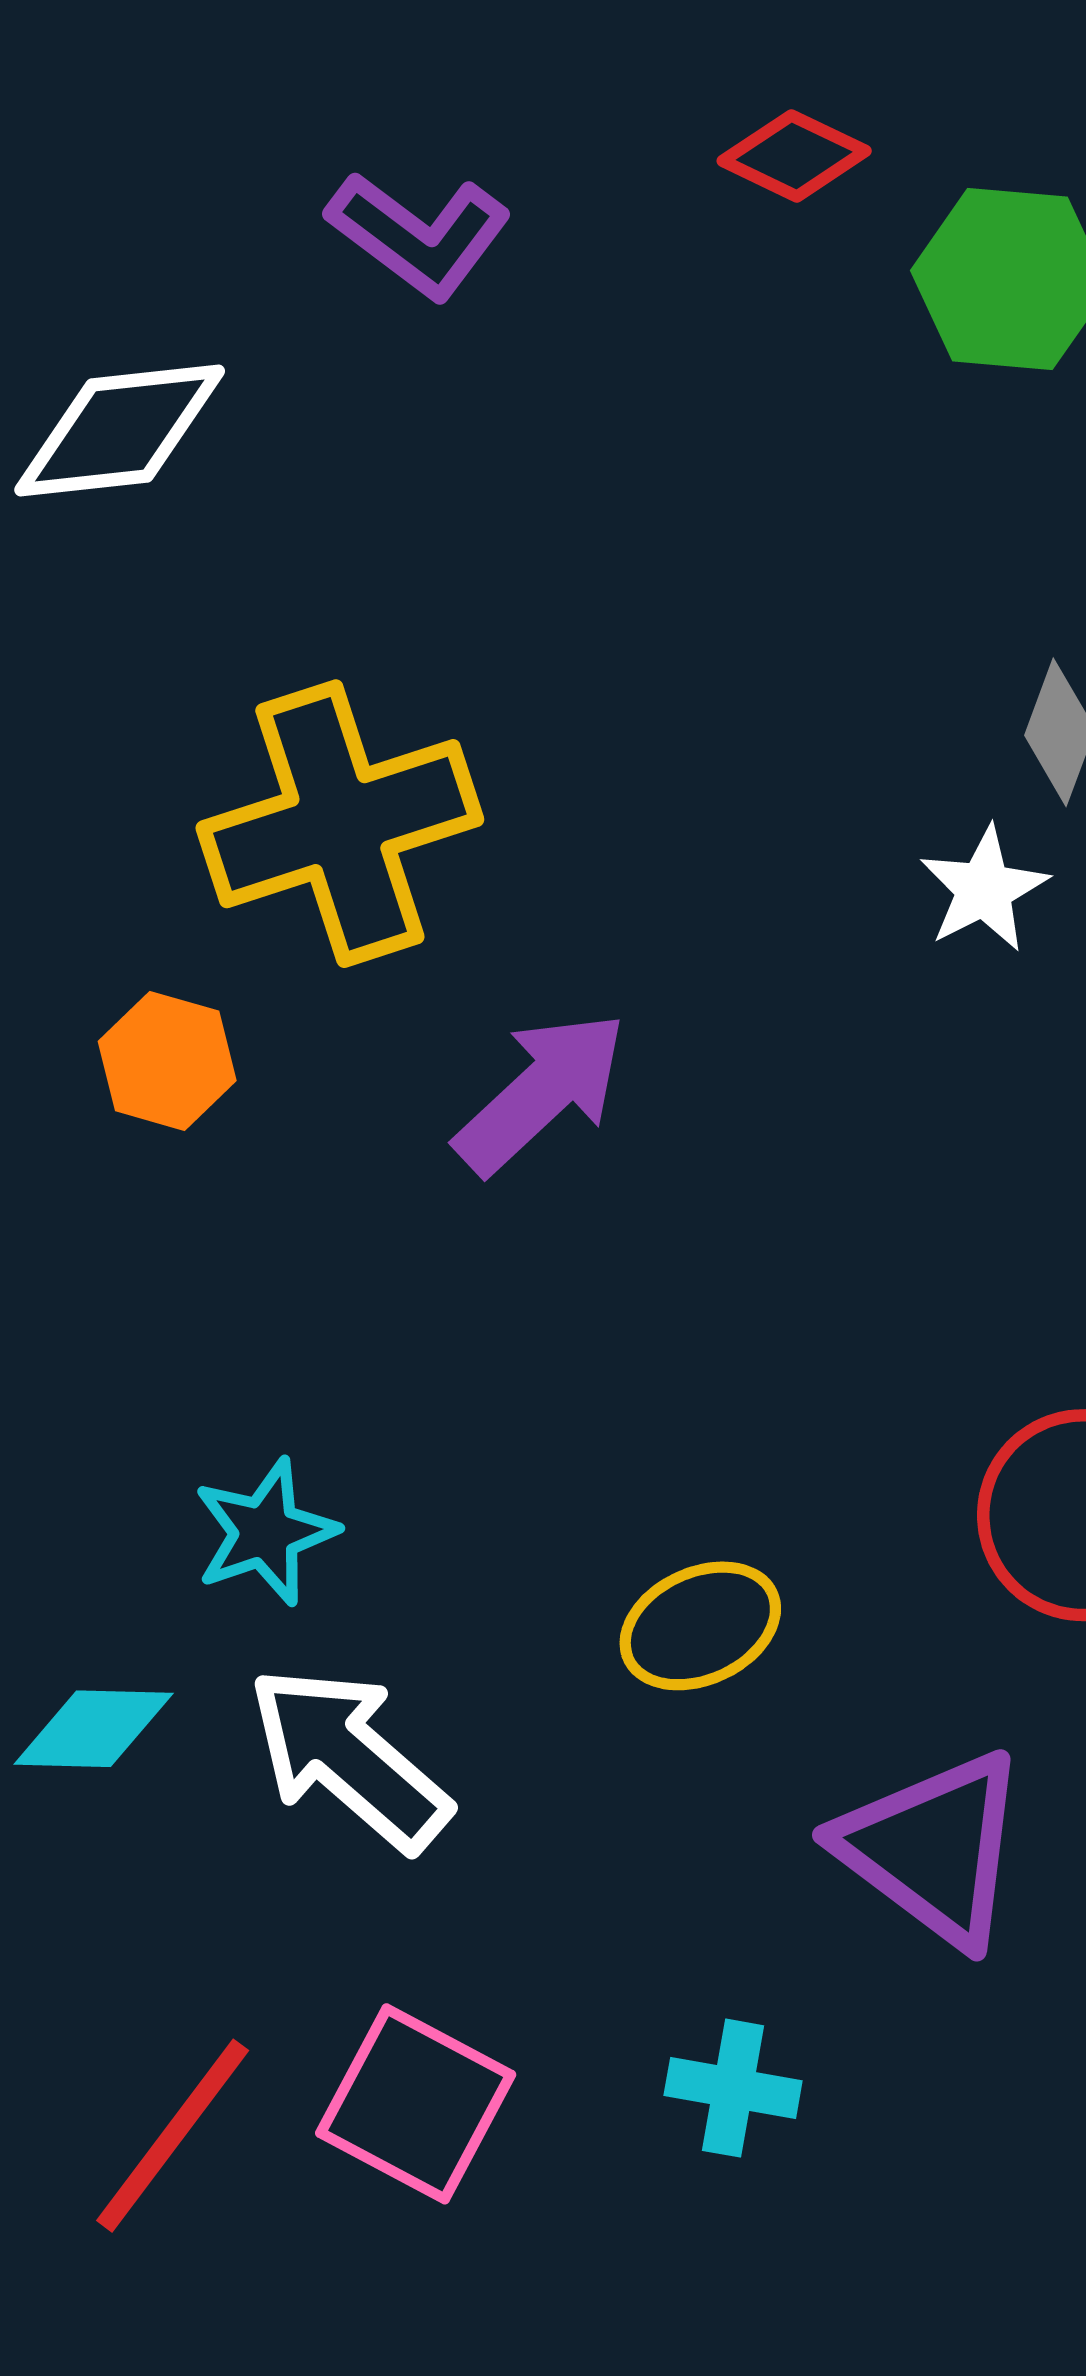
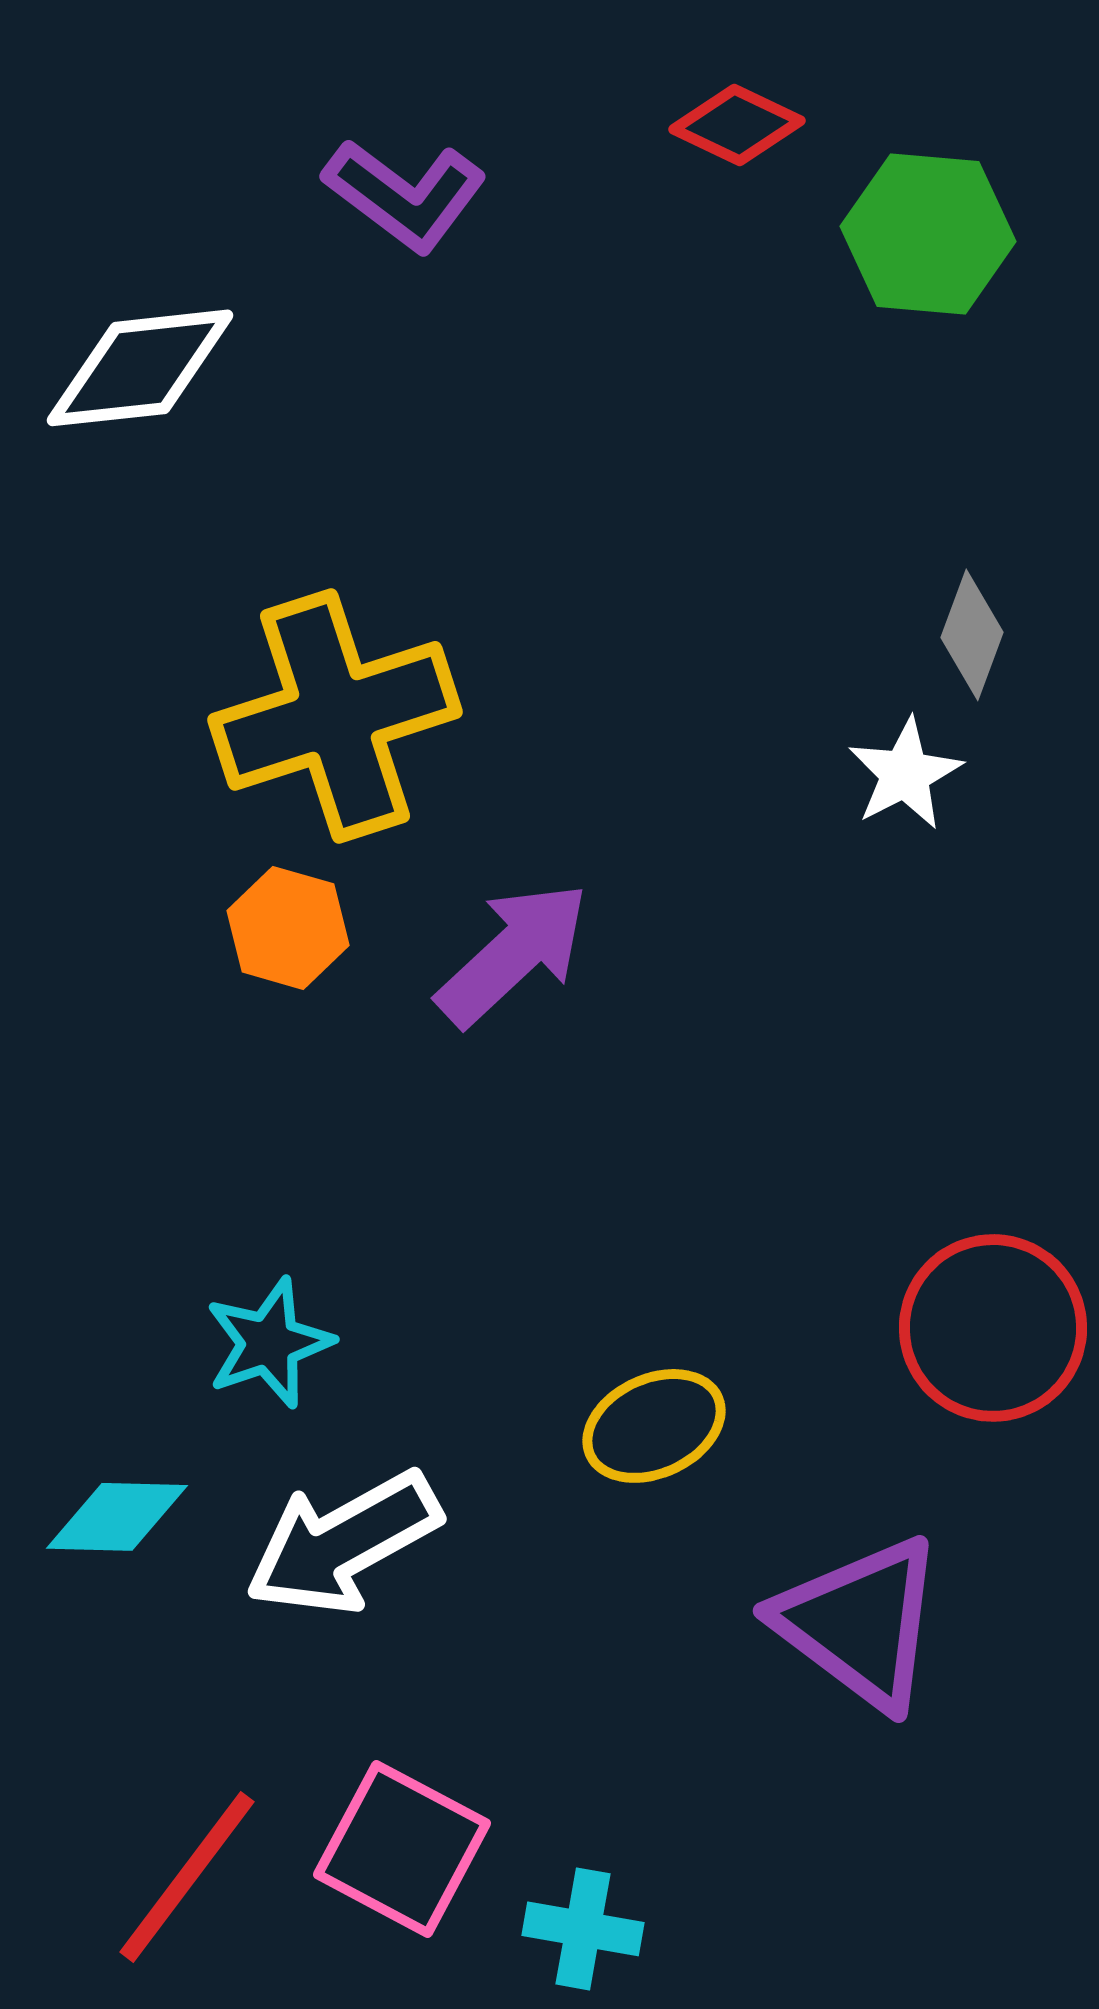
orange hexagon: (167, 1061) -> (288, 928), moved
white arrow: (349, 1758) -> (343, 1543), turned -70
cyan cross: (733, 2088) -> (583, 1929), moved

